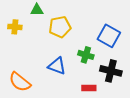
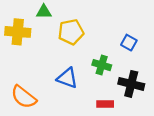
yellow cross: (15, 27) -> (18, 32), size x1.5
blue square: (109, 36) -> (129, 43), size x0.6

